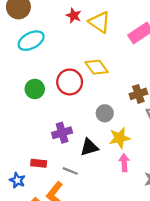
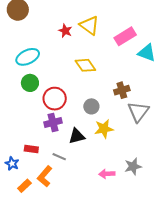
red star: (74, 16) -> (65, 31), moved
cyan ellipse: (31, 41) -> (28, 57), moved
red circle: (70, 82) -> (55, 99), moved
pink arrow: (124, 163) -> (107, 174), moved, turned -91

